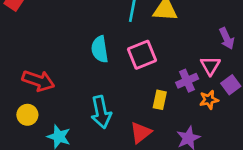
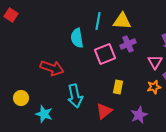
cyan semicircle: (100, 49) -> (77, 38), moved
red arrow: (38, 81) -> (52, 68), moved
purple cross: (187, 81) -> (128, 44), moved

